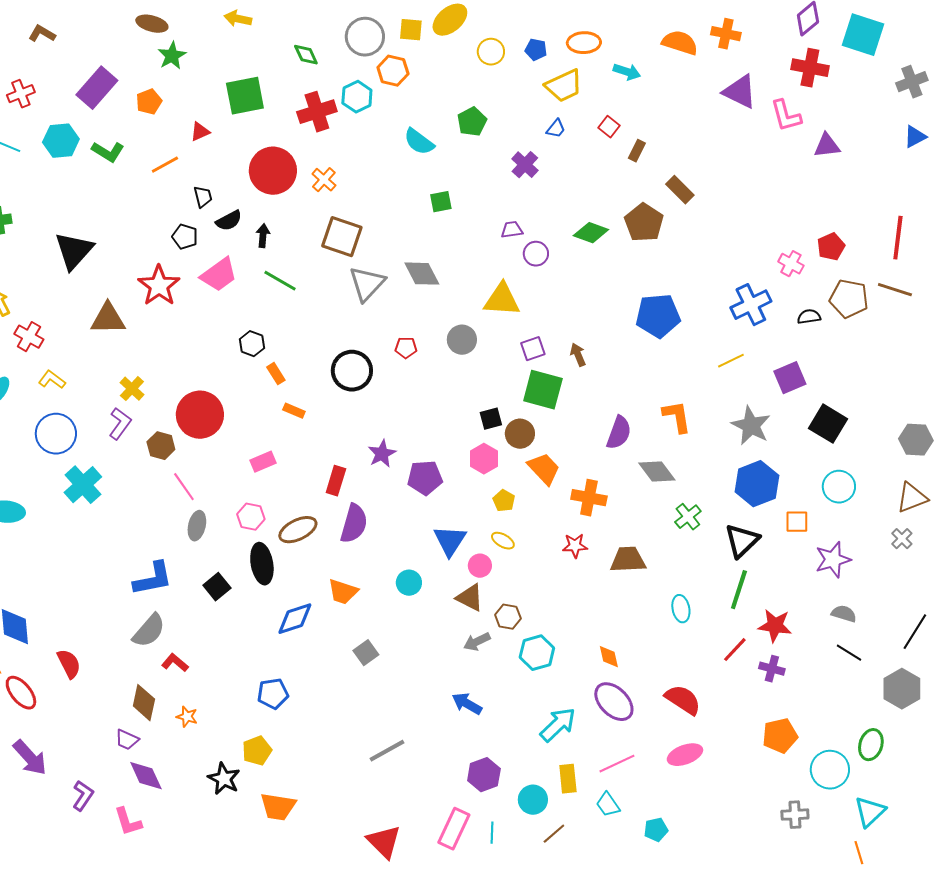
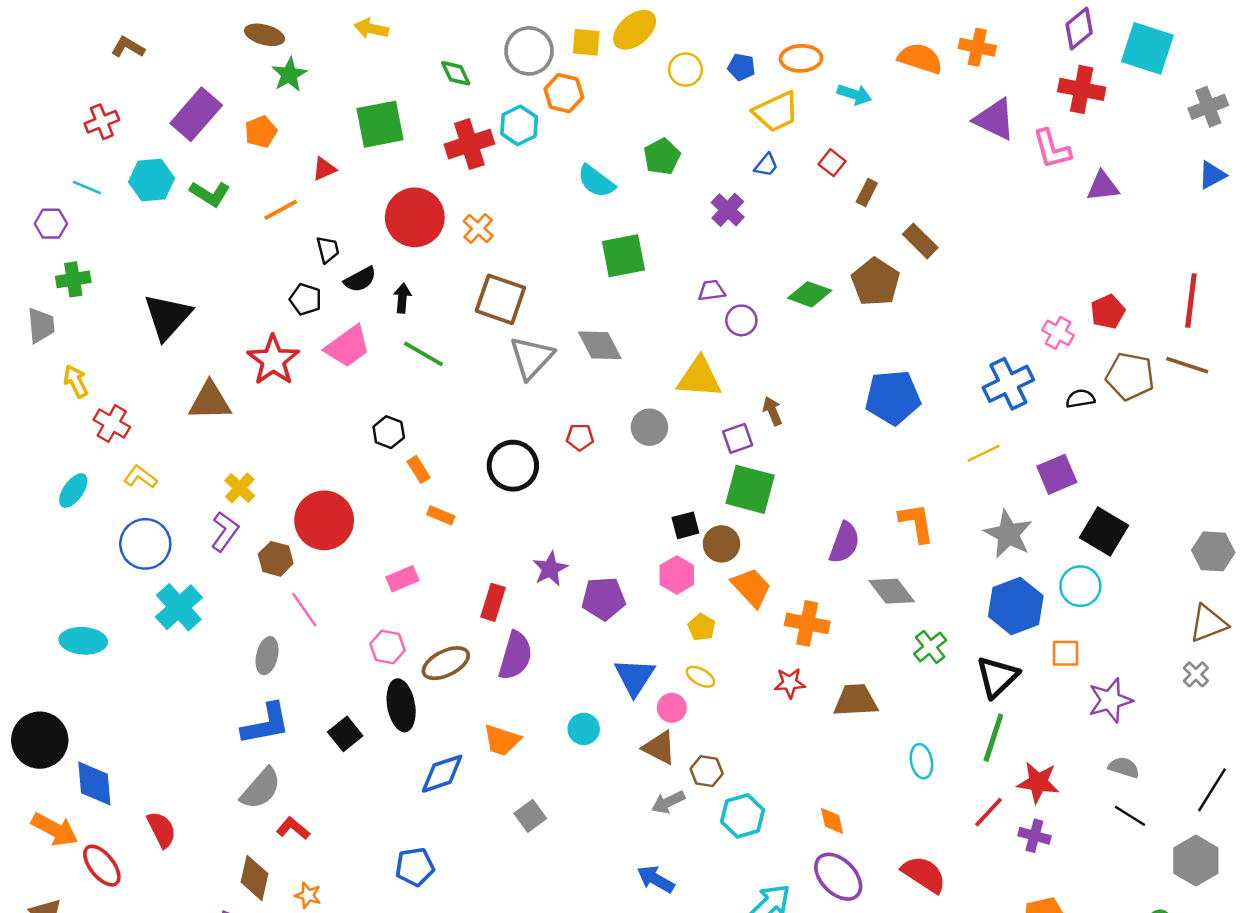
green square: (441, 202) -> (623, 256), size x1.6
brown arrow: (578, 355) -> (772, 411), moved
cyan circle: (839, 487) -> (1080, 586), moved
gray ellipse: (197, 526) -> (267, 656), moved

